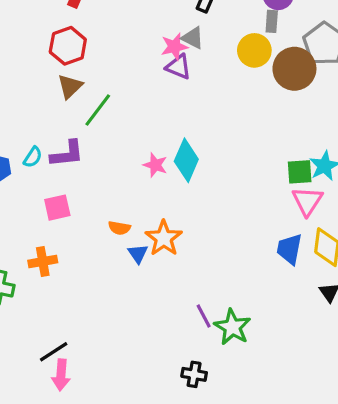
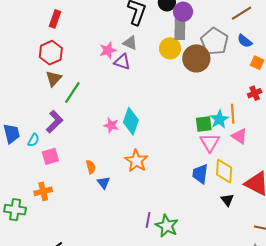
gray rectangle: (272, 21) -> (180, 29), size x1.5
pink star: (174, 47) -> (108, 50), moved
purple L-shape: (67, 154) -> (54, 122), turned -35
cyan semicircle: (33, 157) -> (33, 140), moved
orange semicircle: (119, 228) -> (91, 167), turned -112
orange star: (164, 238) -> (136, 161), moved
purple line: (204, 316) -> (148, 220), turned 42

